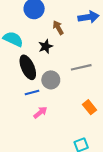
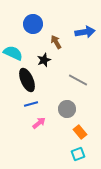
gray line: (81, 67) -> (78, 80), turned 42
gray circle: (51, 80) -> (67, 109), moved
orange rectangle: (90, 107) -> (80, 132), moved

